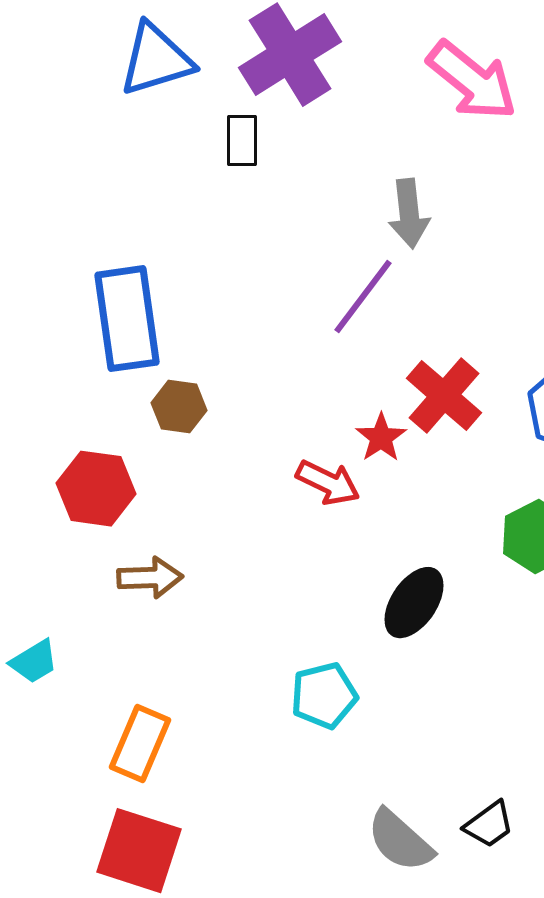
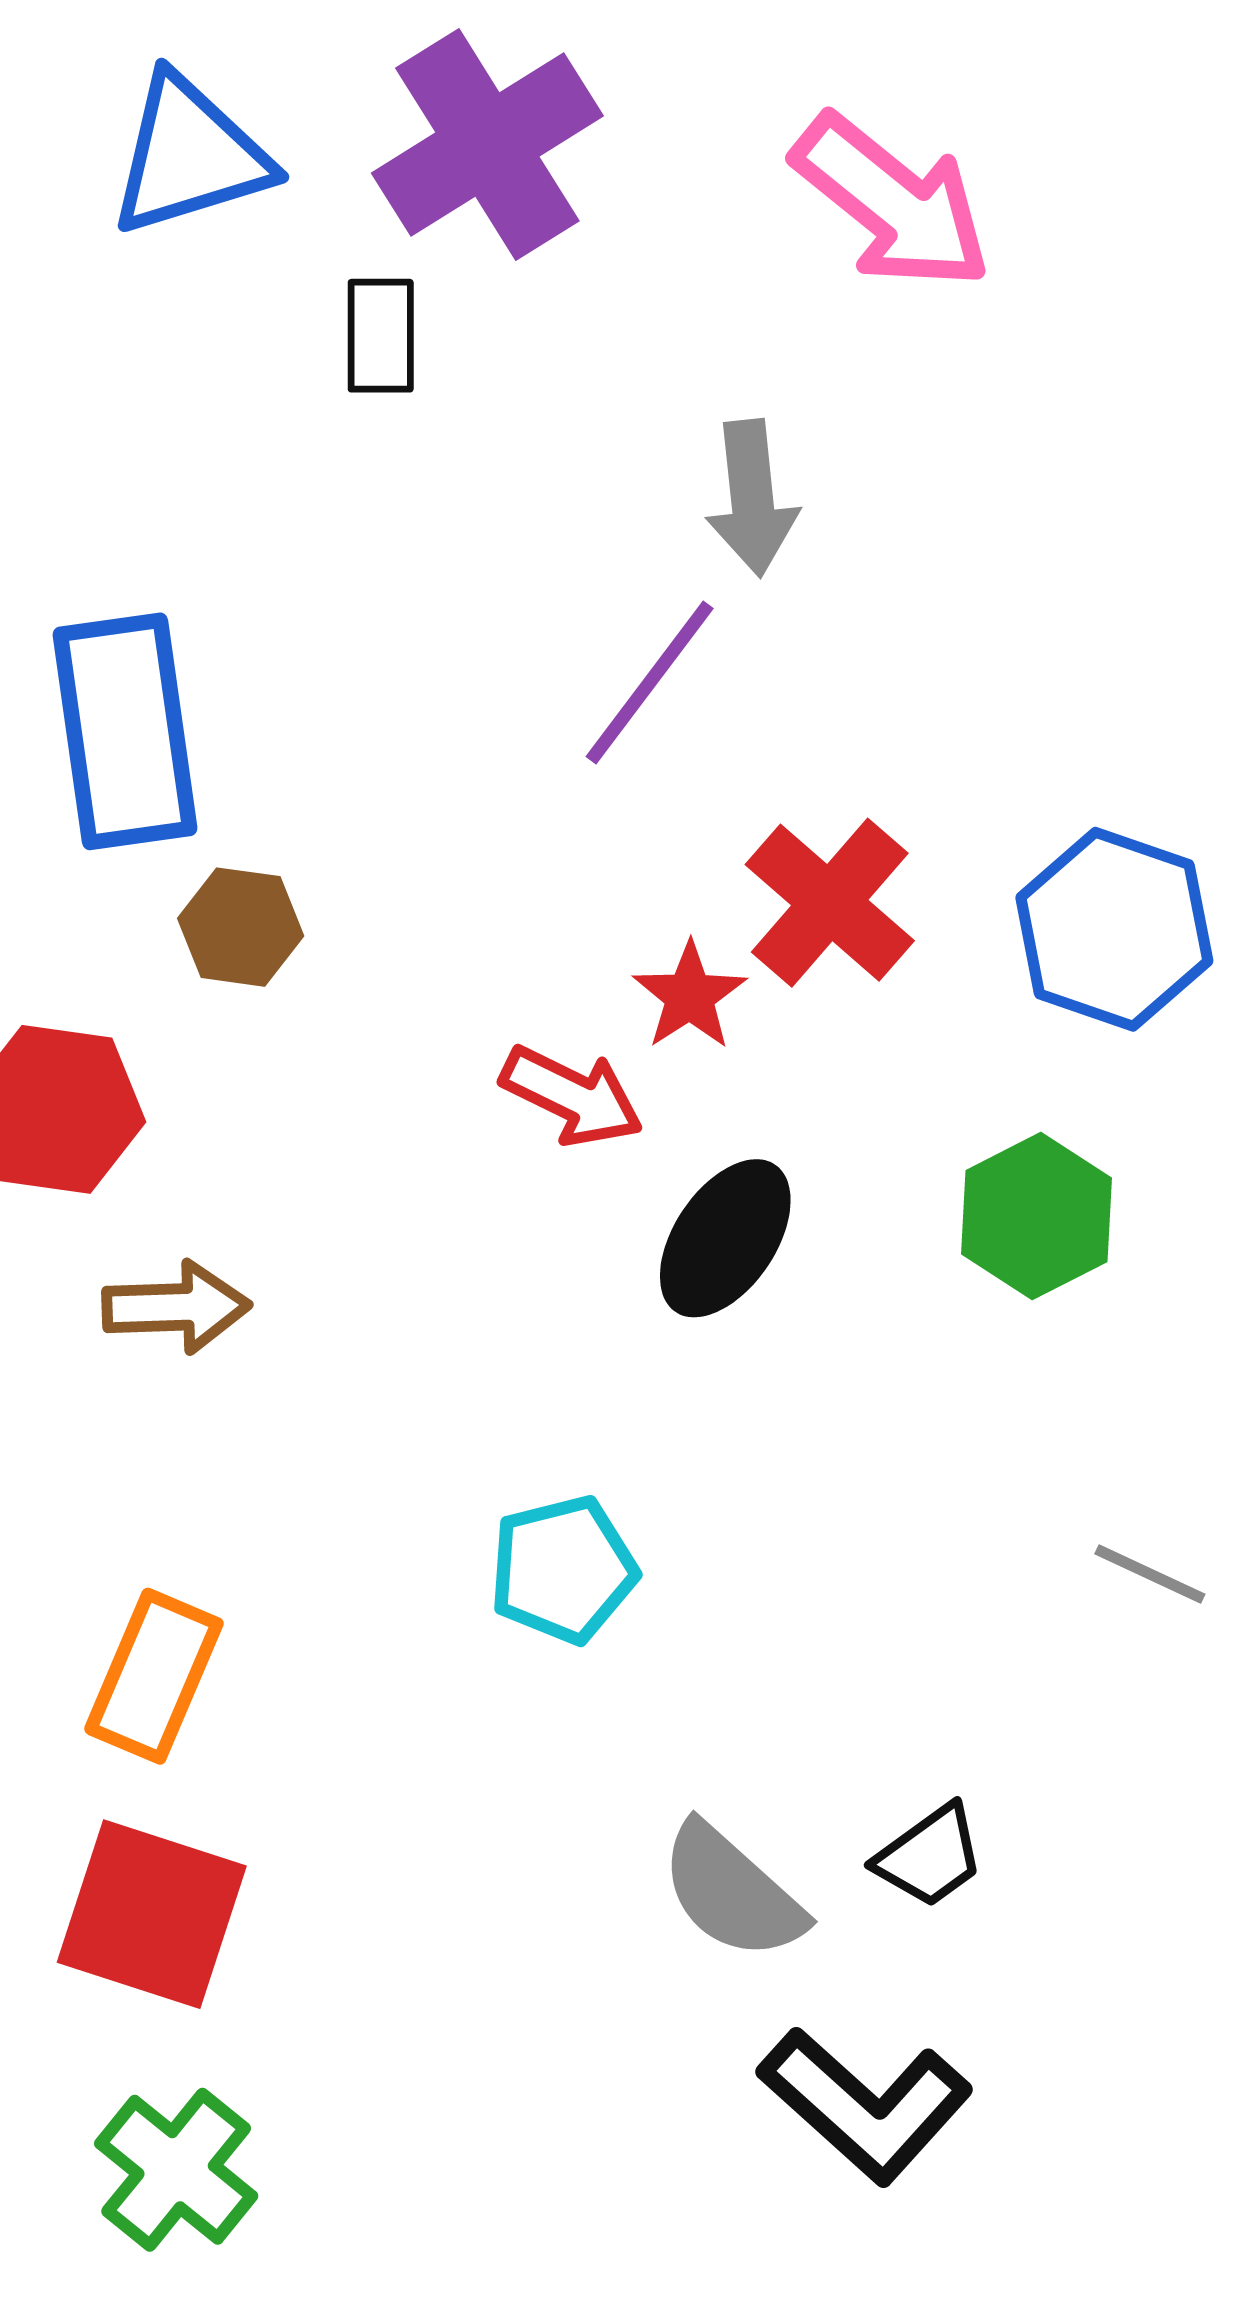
black ellipse: (414, 603) -> (725, 1238), moved

